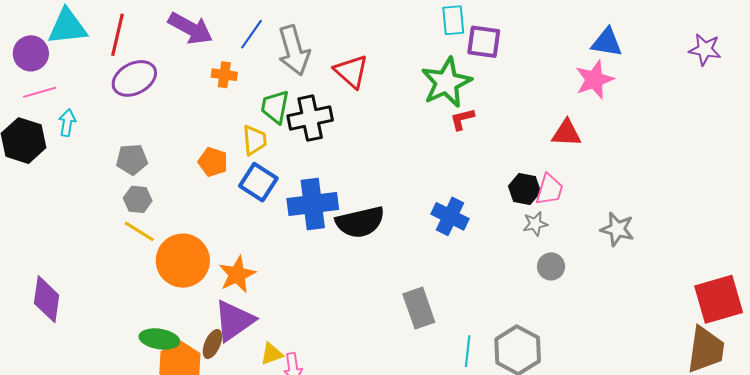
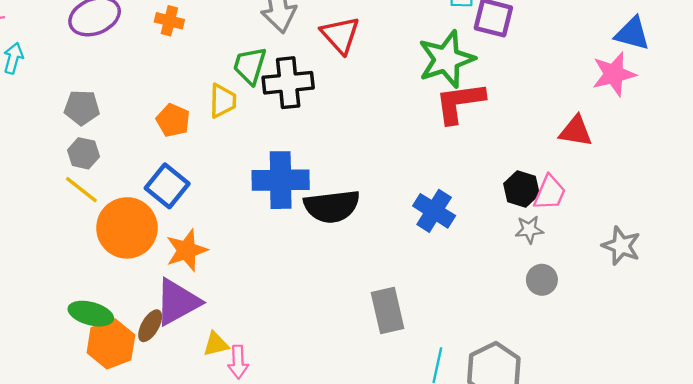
orange cross: (224, 75) -> (169, 21), moved
red L-shape: (462, 119) -> (460, 103), size x1.8
blue square: (258, 182) -> (167, 186), moved

